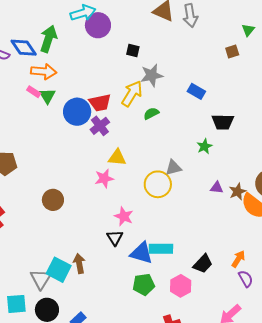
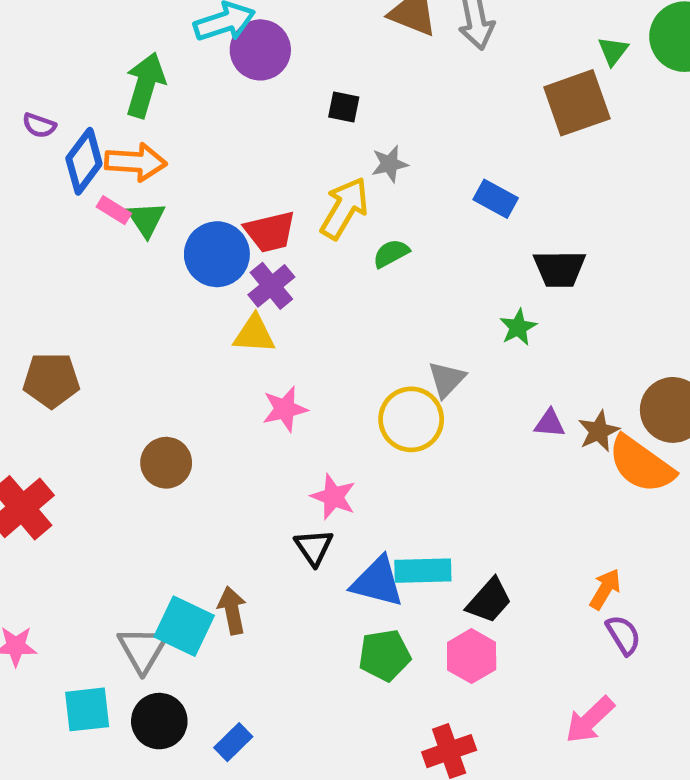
blue diamond: (24, 48) -> (84, 161), moved, turned 72
brown square: (232, 52) -> (577, 103), size x2.0
gray star: (152, 75) -> (390, 164), size x0.7
yellow triangle: (117, 158) -> (254, 334), moved
gray triangle: (173, 168) -> (447, 379), turned -30
black trapezoid: (203, 264) -> (489, 601), moved

